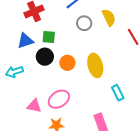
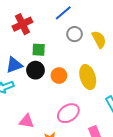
yellow semicircle: (109, 17) -> (99, 39), moved
blue triangle: (25, 41) -> (14, 65), moved
pink ellipse: (59, 99) -> (68, 113), moved

